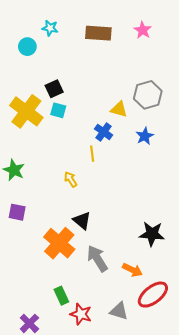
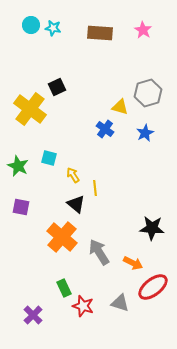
cyan circle: (27, 47) -> (31, 25), moved
cyan square: (58, 110) -> (49, 158), moved
yellow line: (92, 154) -> (95, 188), moved
black triangle: (82, 220) -> (76, 204), moved

